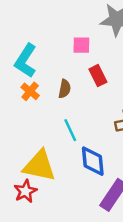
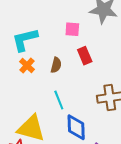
cyan L-shape: (26, 61) -> (25, 40), turned 40

